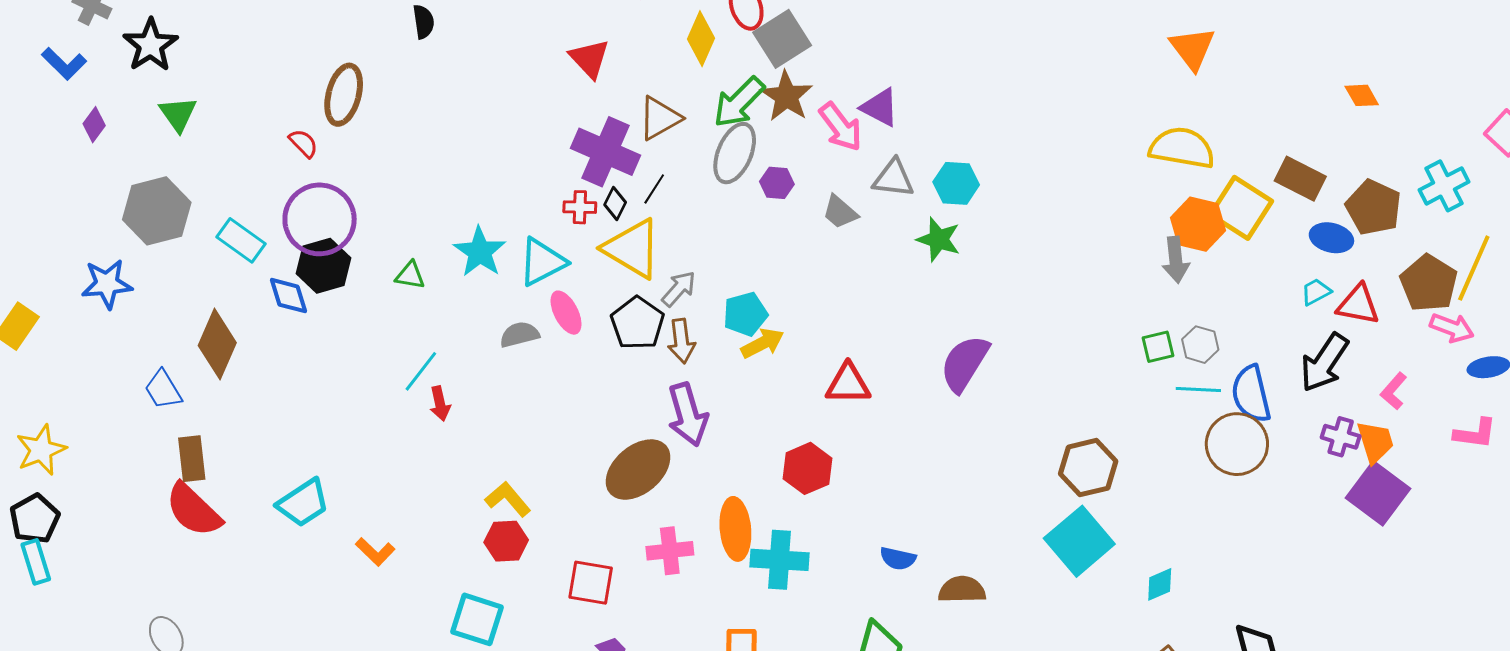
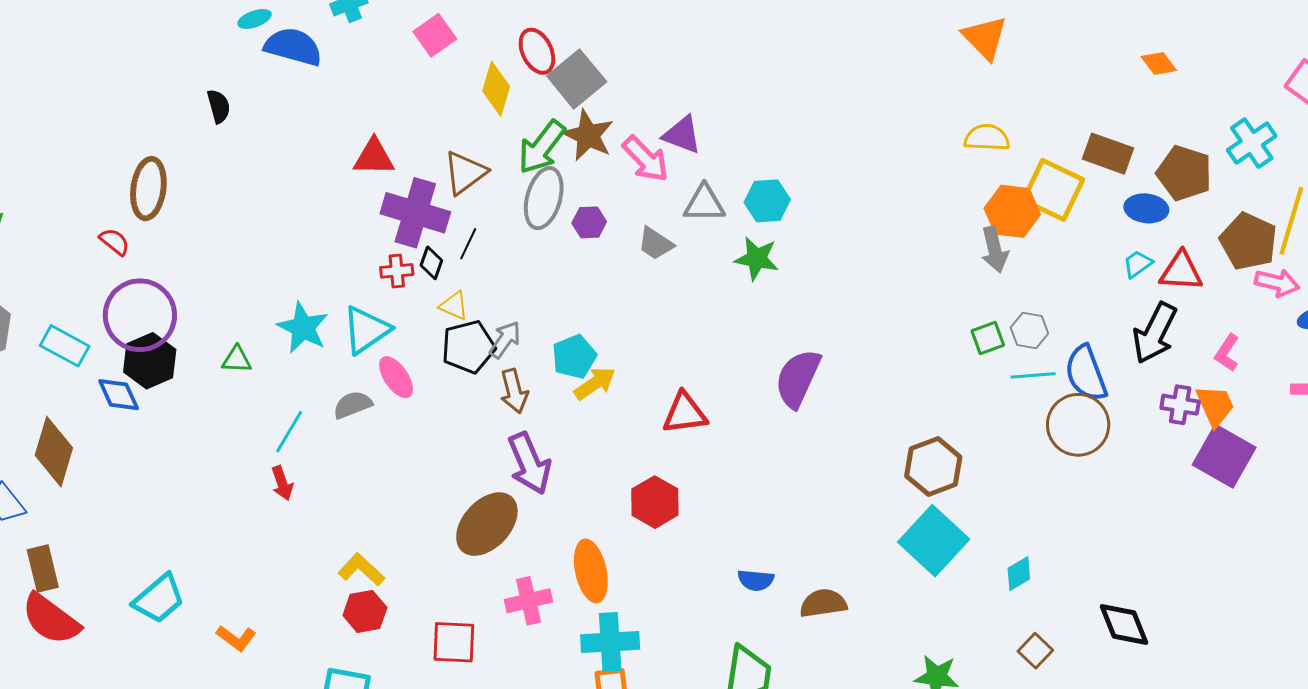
red triangle: (589, 59) -> (374, 157), moved, turned -39
yellow semicircle: (1182, 148) -> (987, 138), size x0.7
yellow triangle: (632, 249) -> (454, 306), size x0.5
black pentagon: (637, 323) -> (468, 347), moved, turned 30
cyan line: (421, 371) -> (289, 432), moved
cyan cross: (779, 560) -> (610, 642), moved

